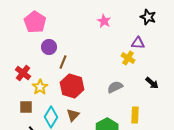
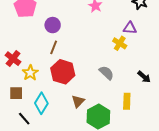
purple circle: (49, 47) -> (53, 25), moved
black arrow: (152, 83) -> (144, 77), moved
gray semicircle: (115, 87) -> (106, 73), turned 70
brown triangle: (73, 115) -> (78, 101), moved

